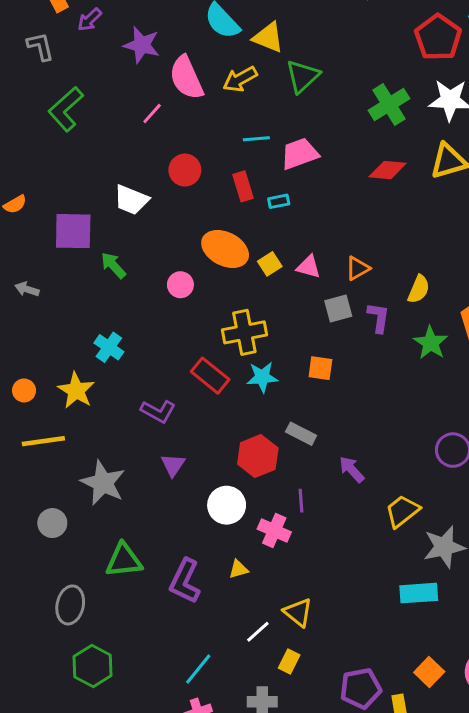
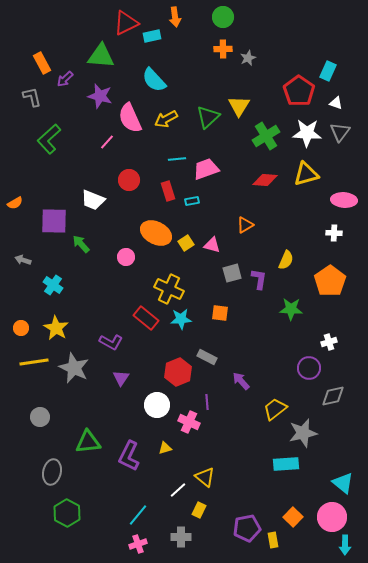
yellow triangle: (268, 37) -> (239, 106), moved, turned 40
orange triangle: (358, 268) -> (245, 225), moved
yellow cross: (244, 332) -> (169, 289), turned 36
green star: (431, 343) -> (291, 309), moved, turned -30
cyan cross: (109, 347) -> (53, 285), moved
gray star: (103, 483) -> (74, 368), moved

